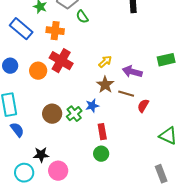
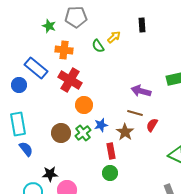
green semicircle: (82, 17) -> (98, 46), moved
blue rectangle: (21, 29) -> (36, 68), moved
yellow arrow: (105, 62) -> (114, 37), moved
orange circle: (38, 71) -> (84, 105), moved
brown star: (105, 85) -> (125, 132), moved

